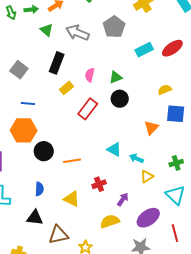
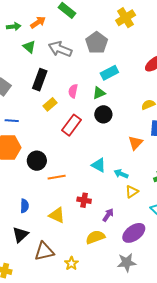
cyan rectangle: (144, 50) -> (109, 73), moved
black circle: (44, 151) -> (37, 161), moved
red cross: (99, 184) -> (84, 200), turned 32
black triangle: (35, 218) -> (20, 235), turned -48

